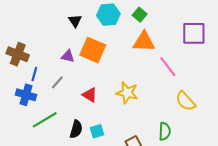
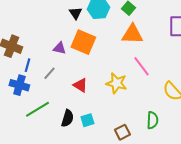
black triangle: (75, 21) -> (75, 13), moved
pink line: (168, 67) -> (141, 66), moved

